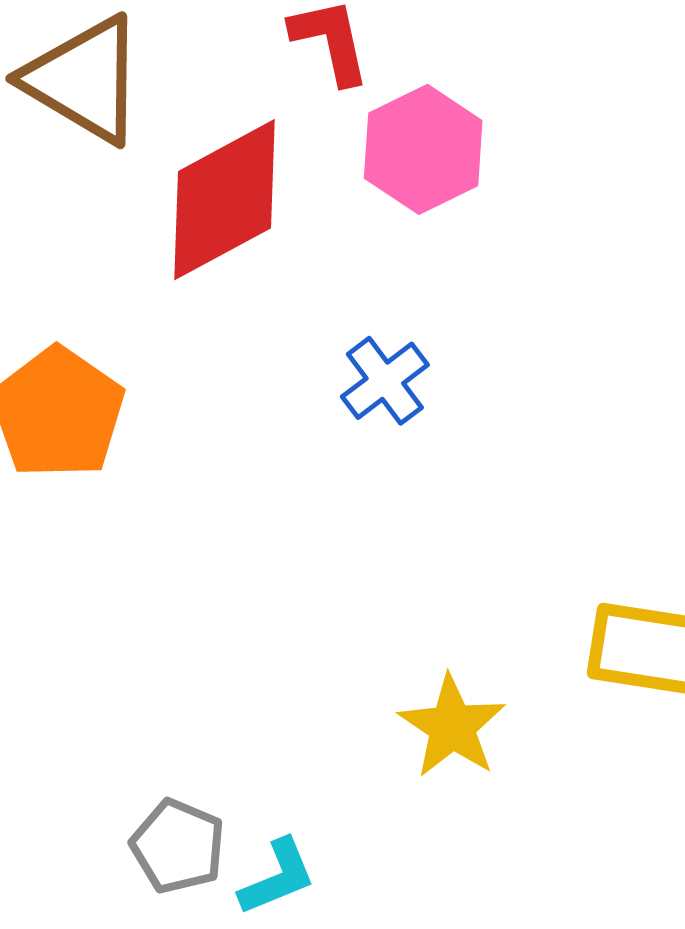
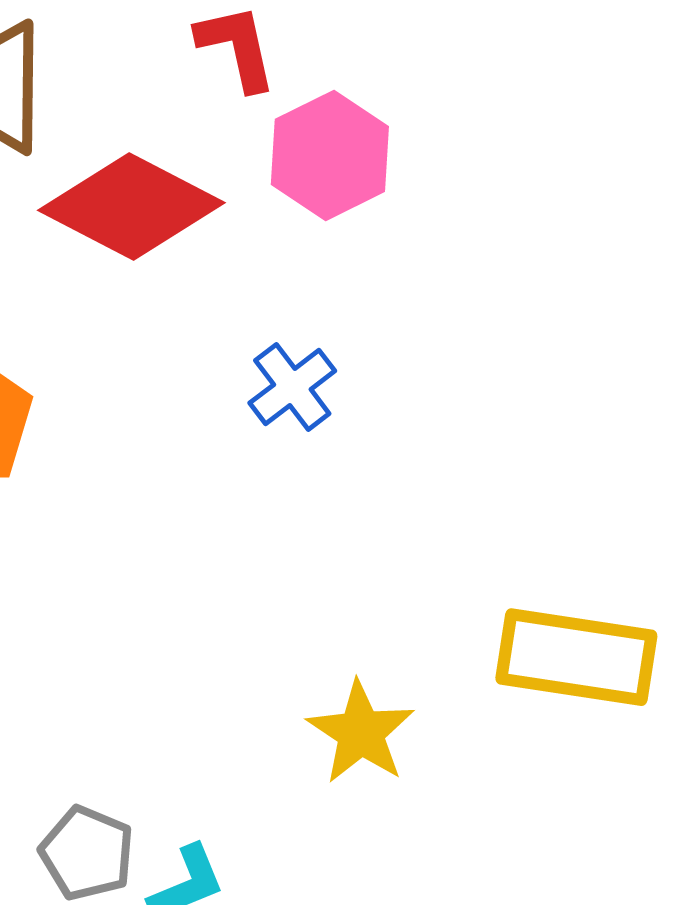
red diamond: (225, 200) -> (131, 207), turned 56

